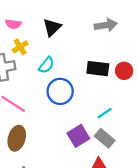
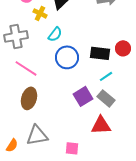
yellow cross: (20, 47) -> (40, 13), moved, turned -32
black rectangle: (98, 69) -> (100, 53), moved
red circle: (124, 71) -> (123, 48), moved

